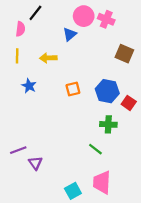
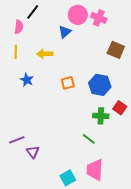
red square: (129, 103) -> (120, 108), moved

